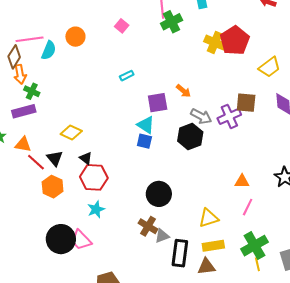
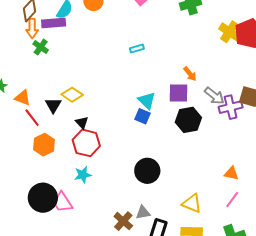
purple square: (158, 103) -> (178, 93), moved
purple rectangle: (24, 111) -> (54, 23), moved
gray arrow: (201, 116) -> (214, 96), moved
black triangle: (55, 158) -> (53, 105), moved
yellow triangle: (209, 218) -> (192, 203), turned 30
brown cross: (148, 226) -> (123, 221), moved

